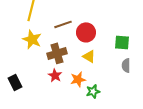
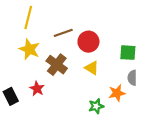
brown cross: (57, 53) -> (57, 65), turned -36
red star: (55, 75) -> (37, 89), moved
orange star: (78, 79) -> (117, 93), moved

